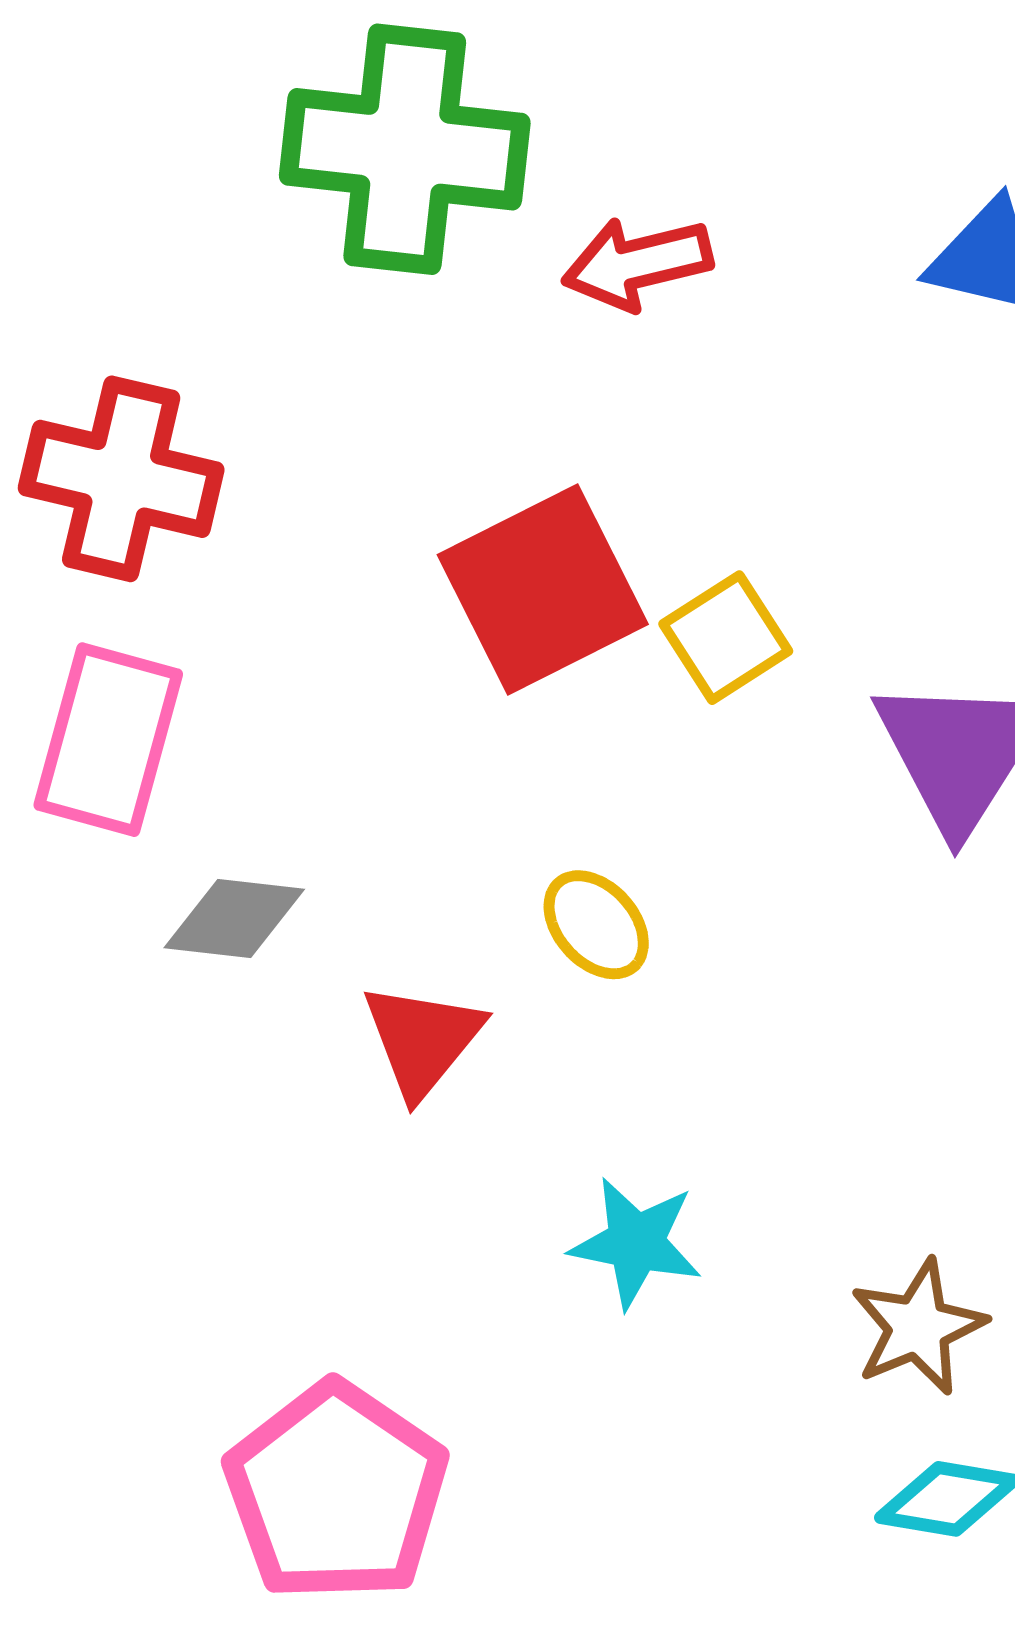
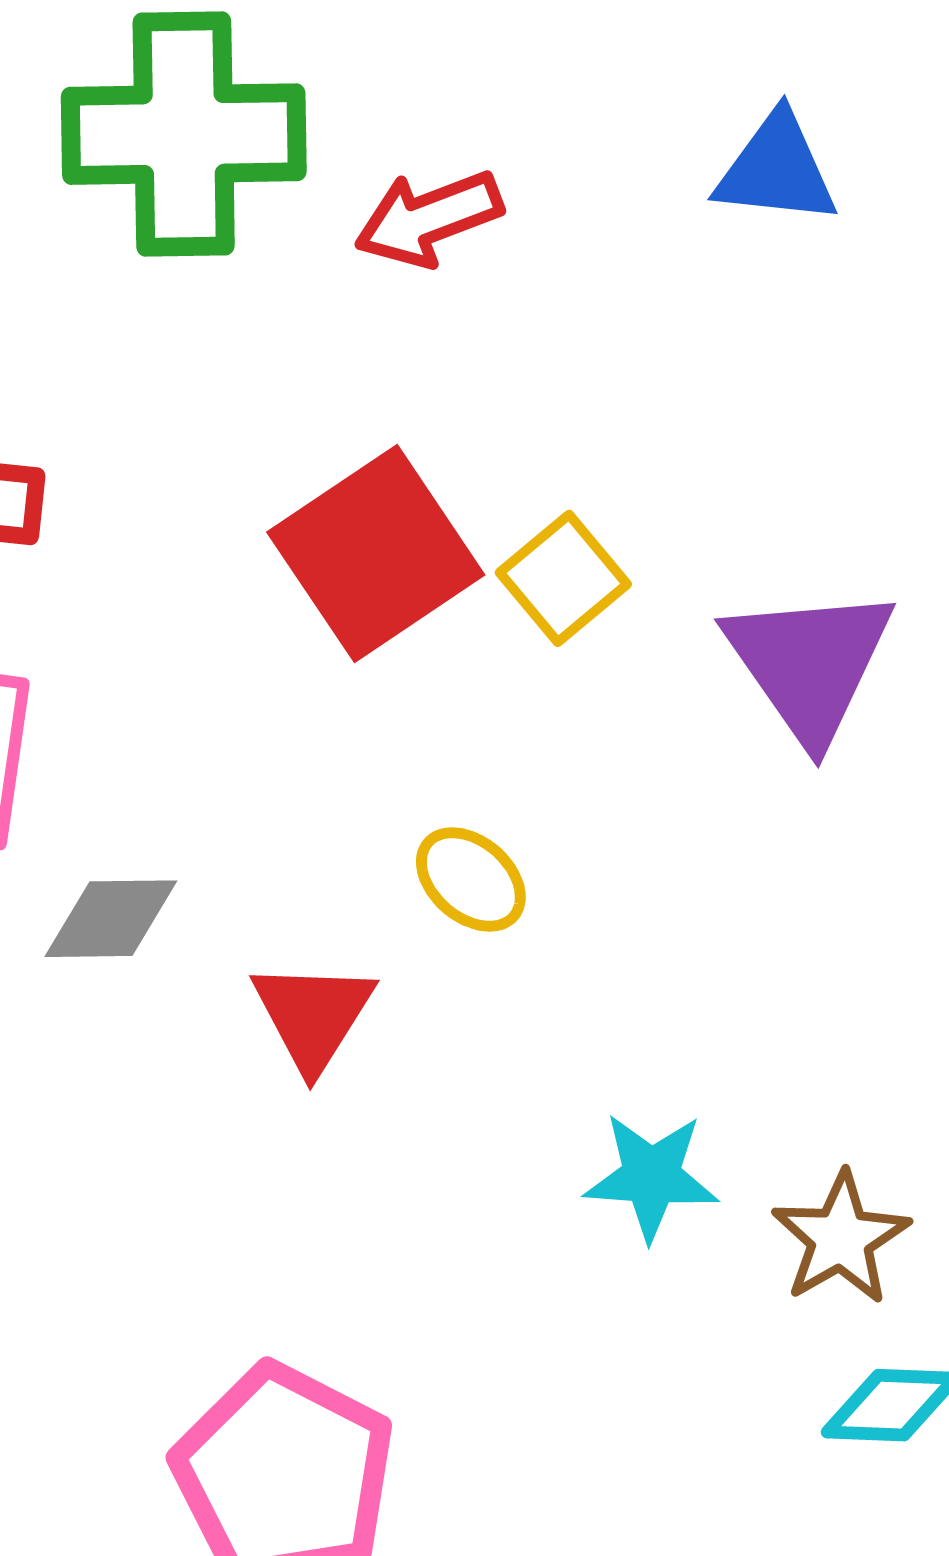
cyan star: (636, 1243) -> (651, 1177), moved

